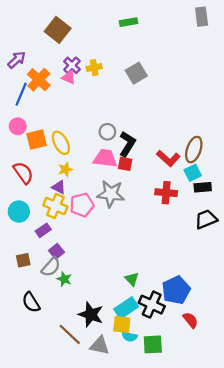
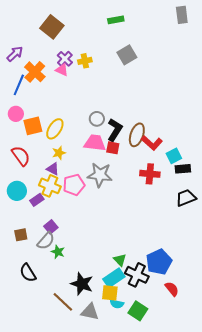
gray square: (136, 73) -> (127, 55), moved
yellow ellipse: (61, 143) -> (55, 129), turned 60
brown ellipse: (194, 150) -> (137, 135), moved
purple rectangle: (43, 230) -> (37, 200), moved
green triangle: (132, 279) -> (120, 260), moved
green square: (153, 344) -> (138, 311), turned 36

